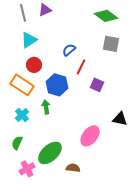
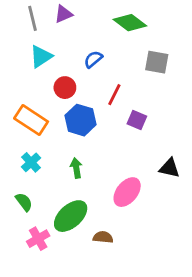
green diamond: (106, 16) -> (130, 23), moved
blue semicircle: (69, 50) -> (93, 59), moved
red circle: (34, 65) -> (65, 88), moved
green arrow: (46, 107) -> (76, 168), moved
green semicircle: (17, 143) -> (24, 202), turned 120

